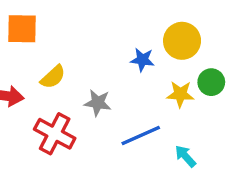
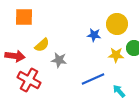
gray star: (98, 103) -> (59, 60), moved
red cross: (55, 134) -> (29, 80), moved

